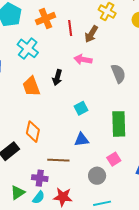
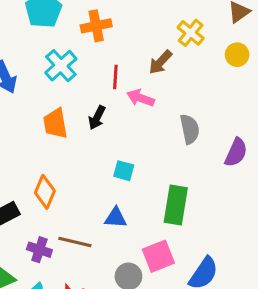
red line: (70, 28) -> (115, 77), moved
cyan square: (81, 108) -> (124, 171), turned 32
pink square: (114, 159) -> (158, 256), size x1.5
purple cross: (40, 178) -> (39, 250), moved

